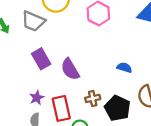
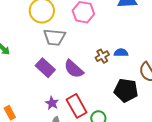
gray trapezoid: (33, 21) -> (54, 37), moved
brown cross: (93, 98) -> (102, 56), moved

